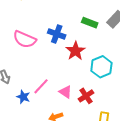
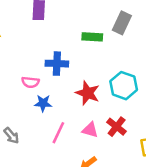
pink semicircle: (25, 39) -> (31, 82), moved, size x0.6
red star: (75, 51) -> (88, 93), moved
blue star: (23, 97) -> (43, 103), moved

